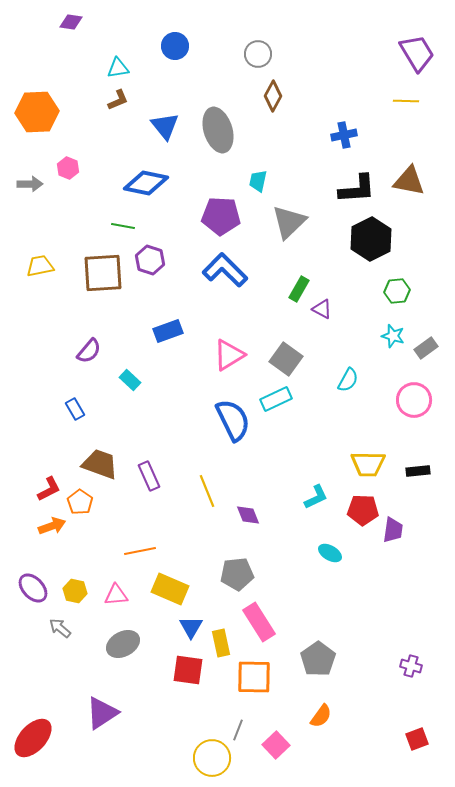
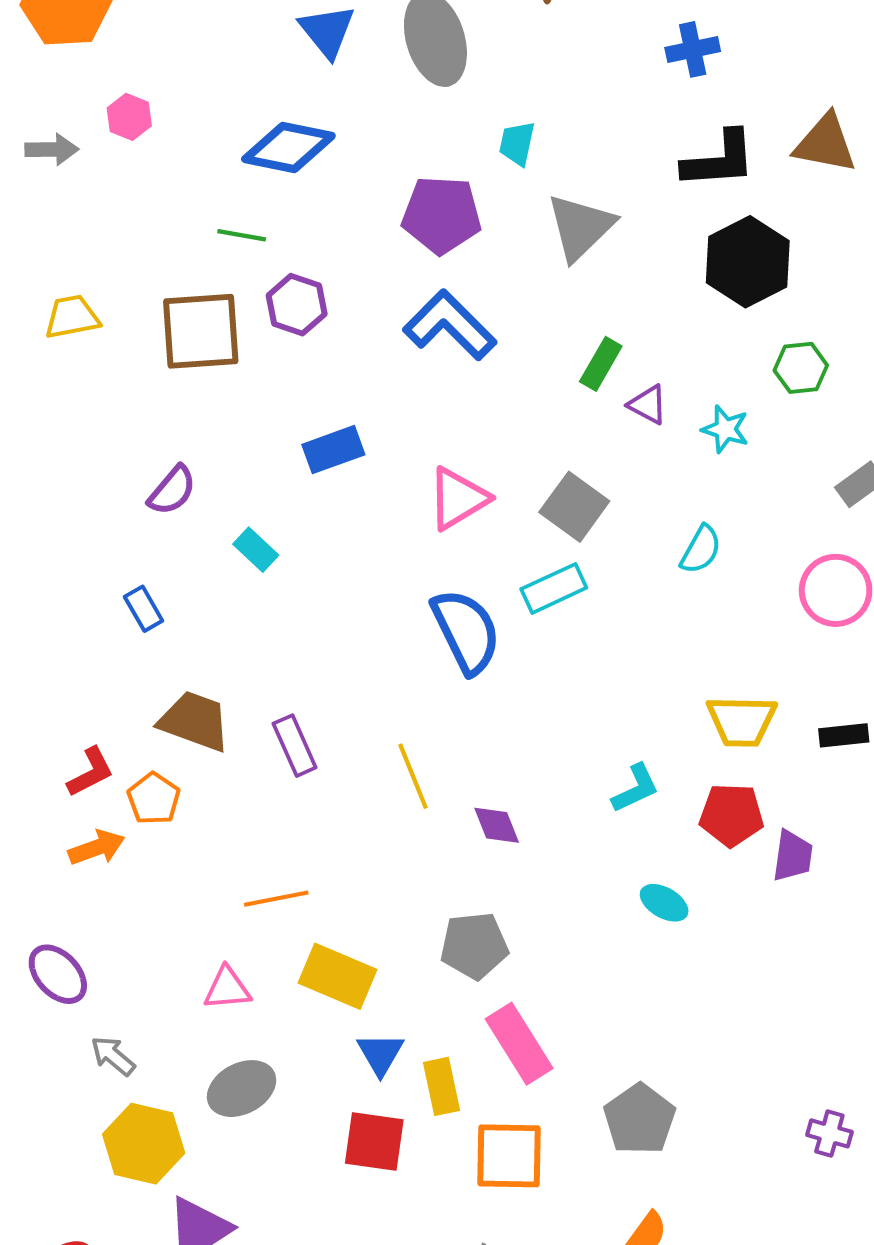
cyan star: (393, 336) -> (725, 429), moved
yellow hexagon: (75, 591) -> (144, 1144), moved, size x1.6

